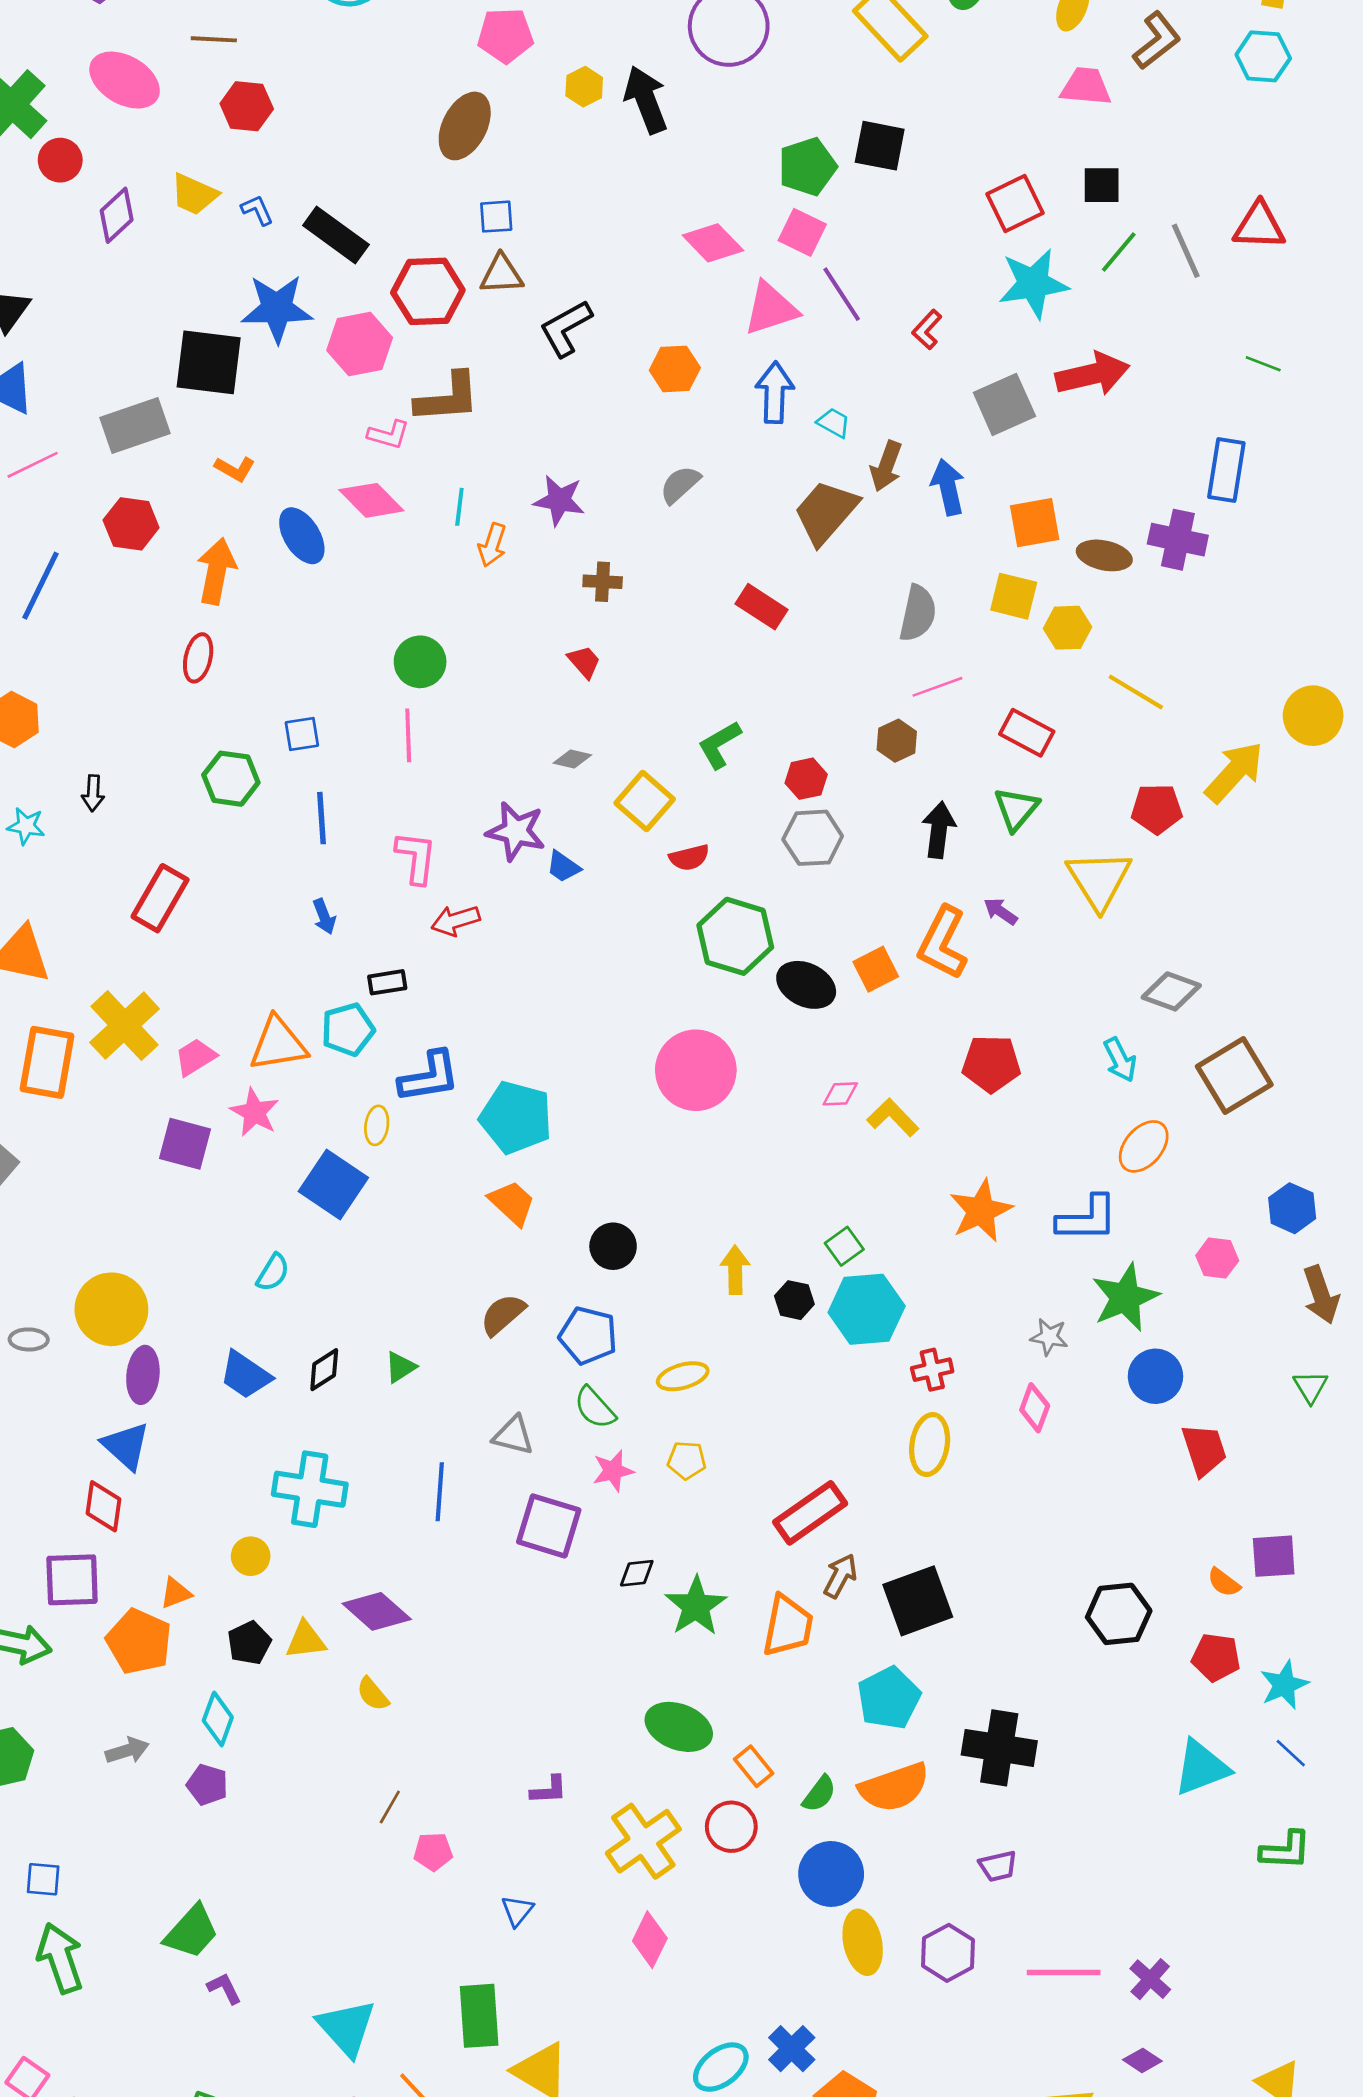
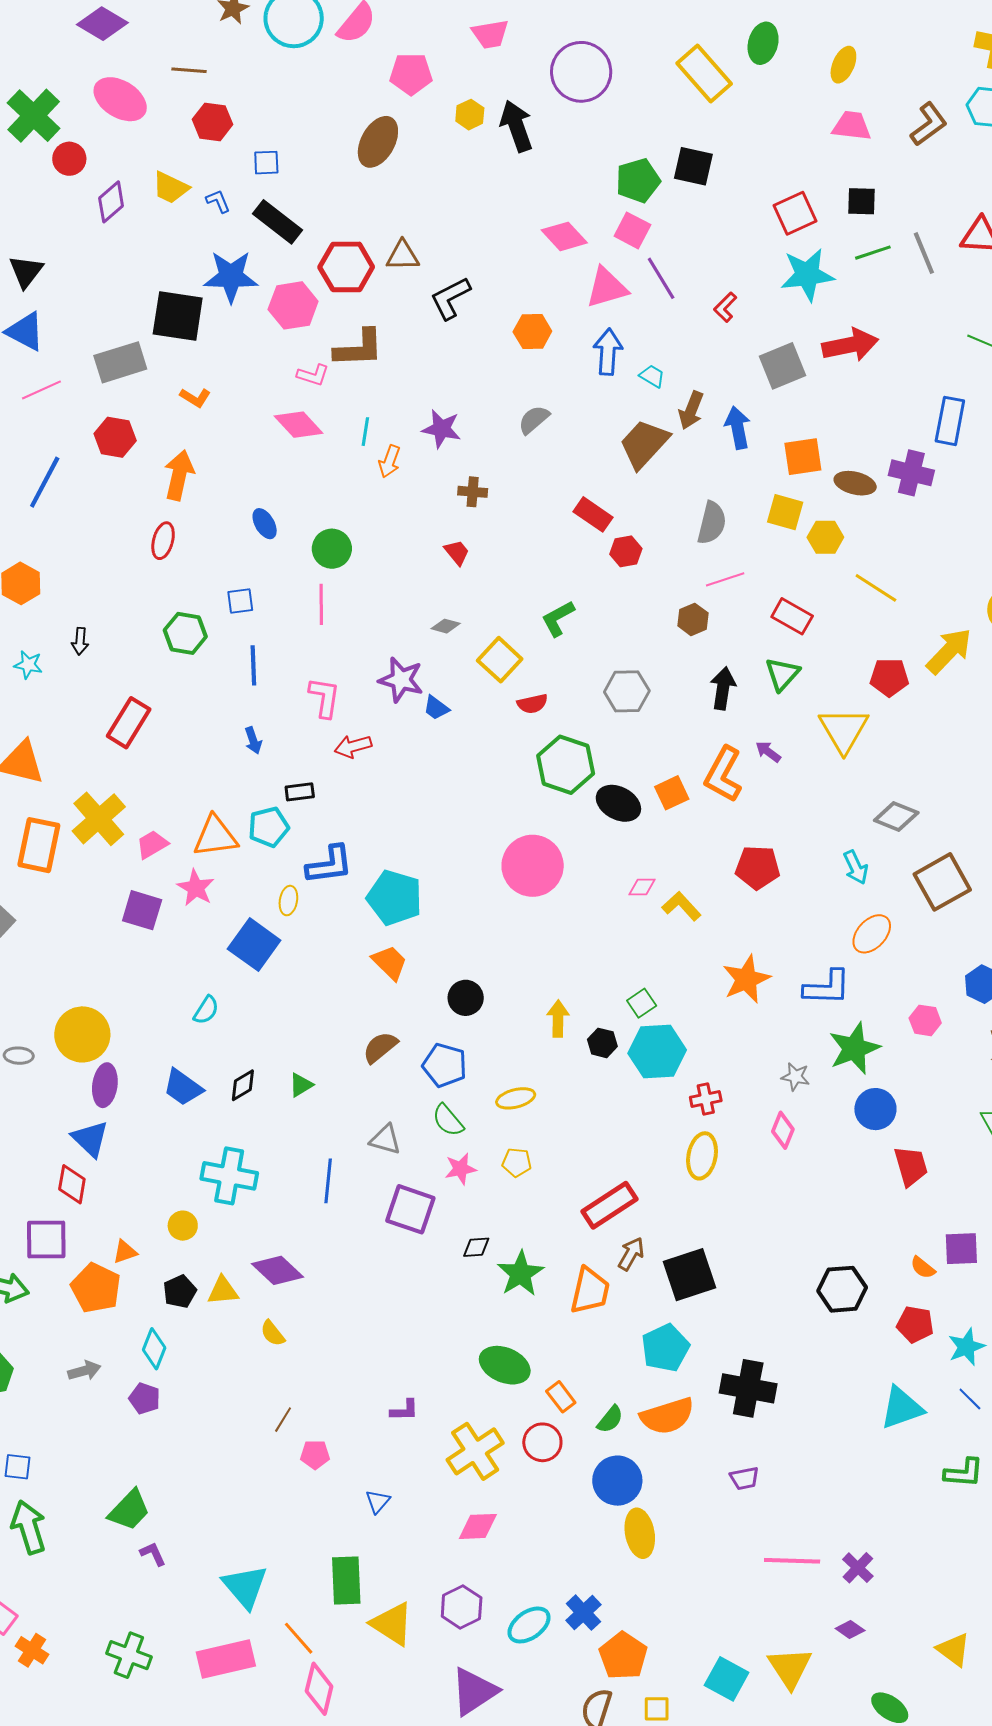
brown L-shape: (1157, 41) -> (929, 124), moved
blue square: (496, 217) -> (266, 163), moved
green line: (1119, 252) -> (873, 253), turned 30
blue ellipse: (302, 536) -> (265, 524), moved, size x0.7
red hexagon: (806, 779) -> (626, 551), moved
pink diamond: (650, 1940) -> (478, 1526), turned 60
purple hexagon: (948, 1953) -> (462, 1607), moved

